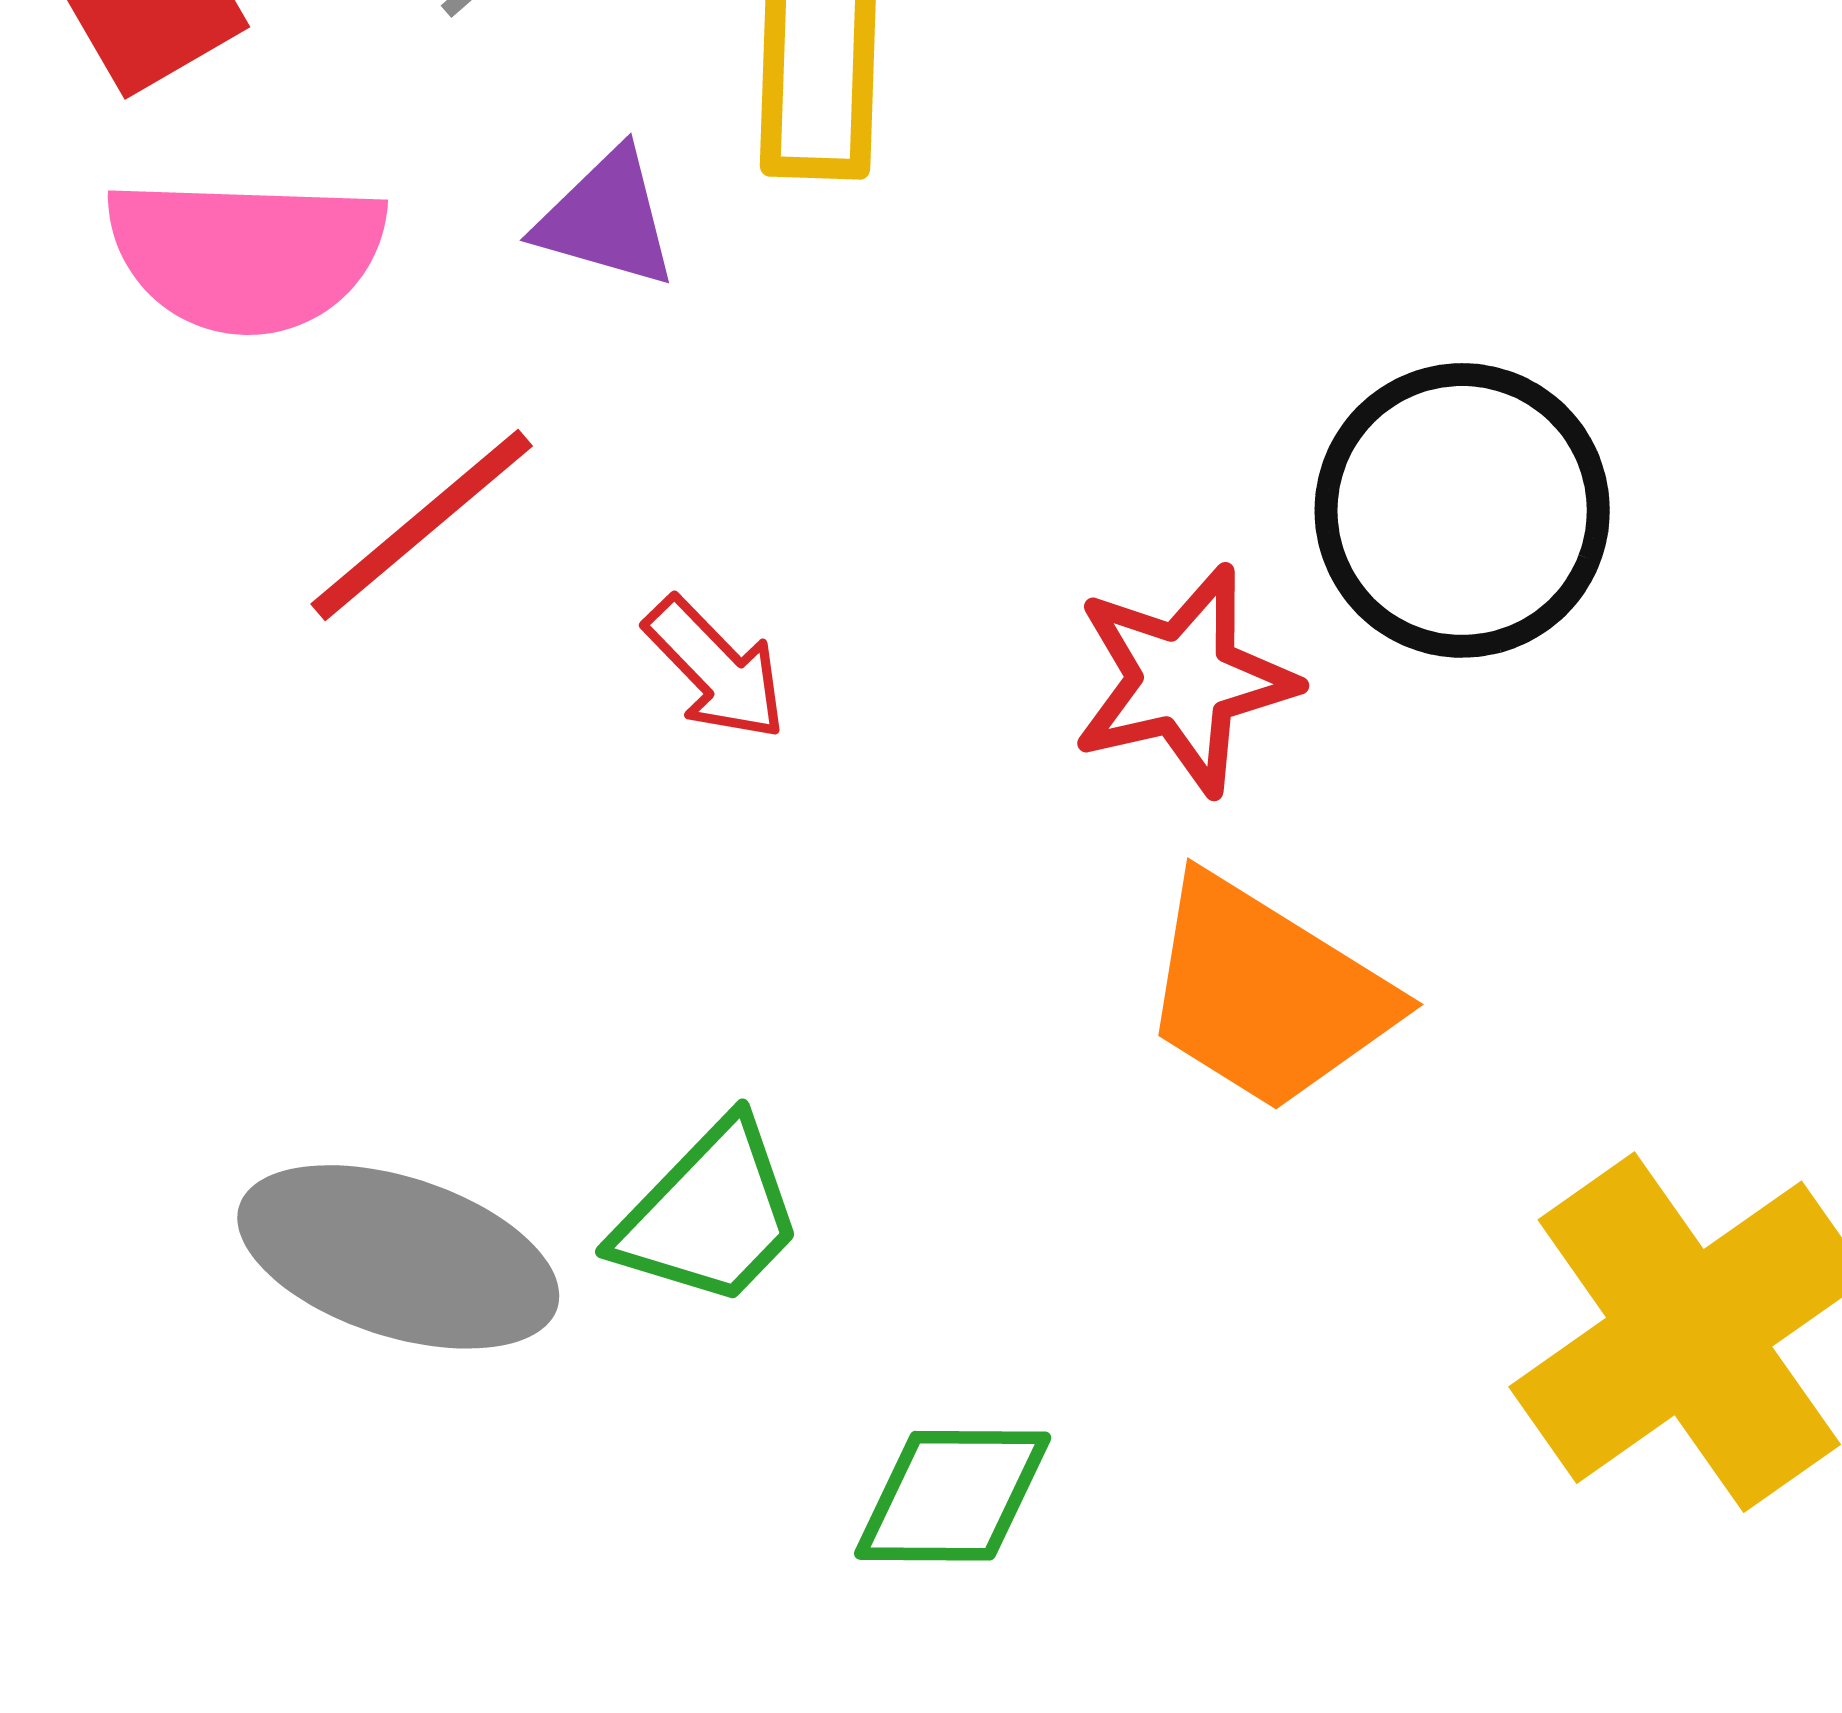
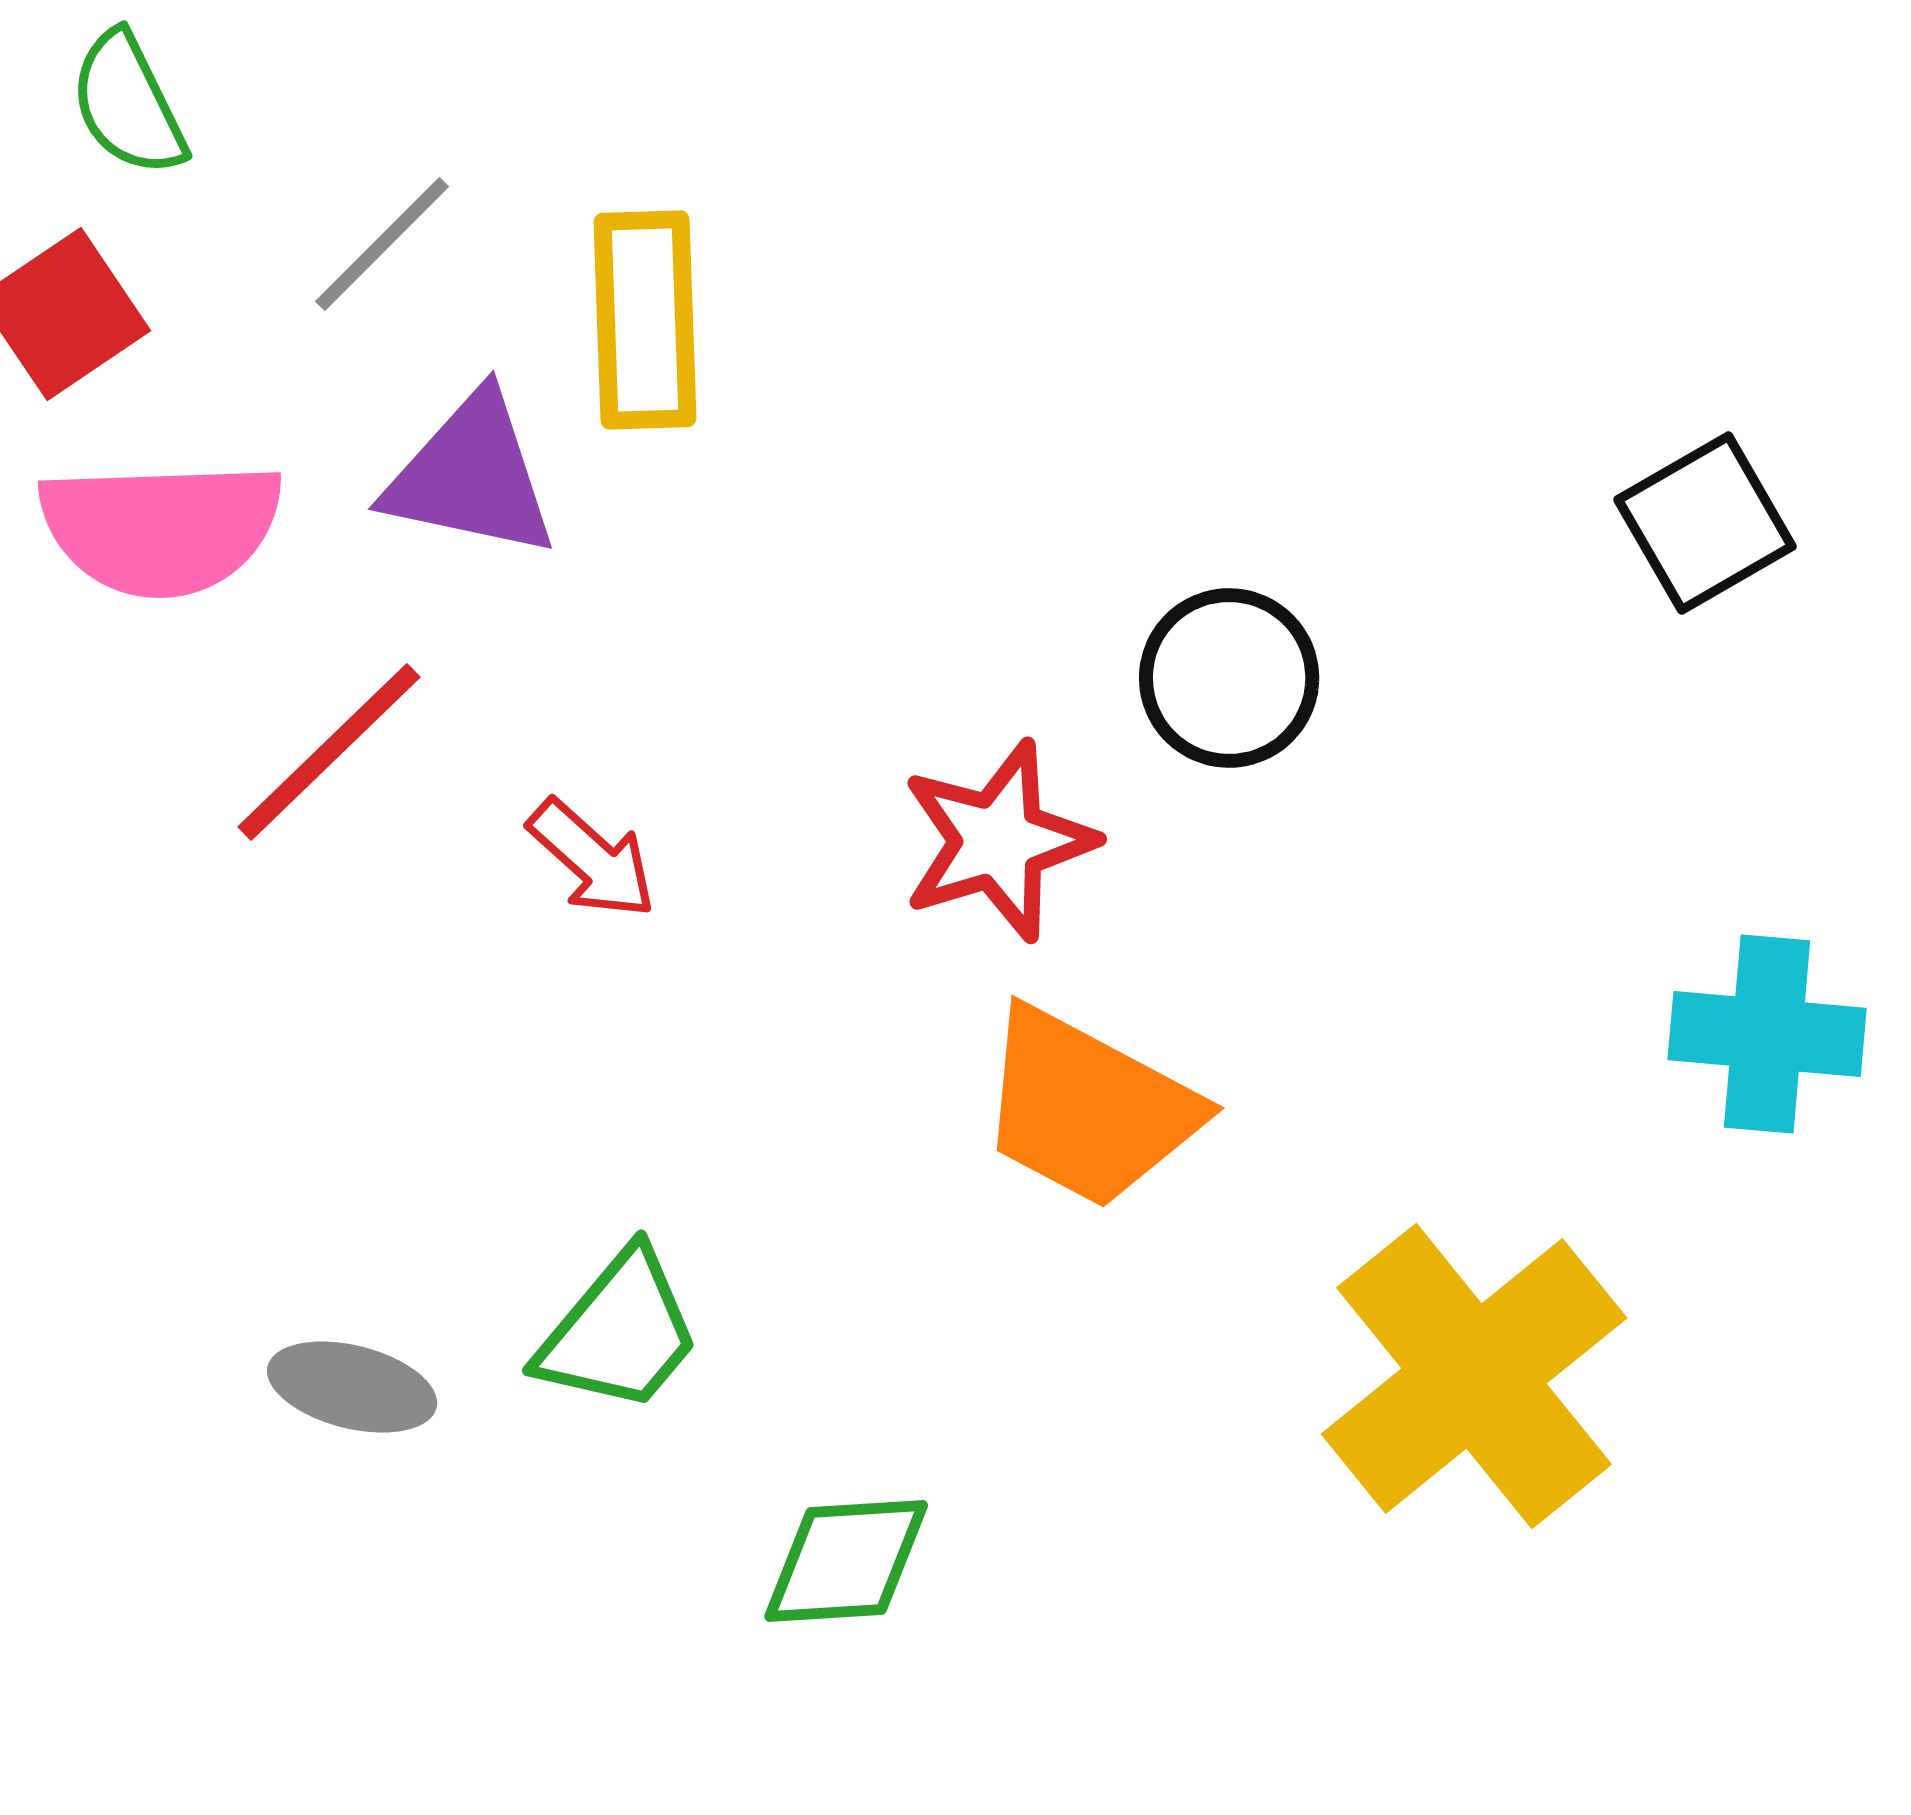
purple triangle: (607, 219) -> (471, 476), size x1.4
black circle: (1462, 510) -> (1229, 678), size x0.7
gray ellipse: (398, 1257) -> (352, 1387), size x0.6

